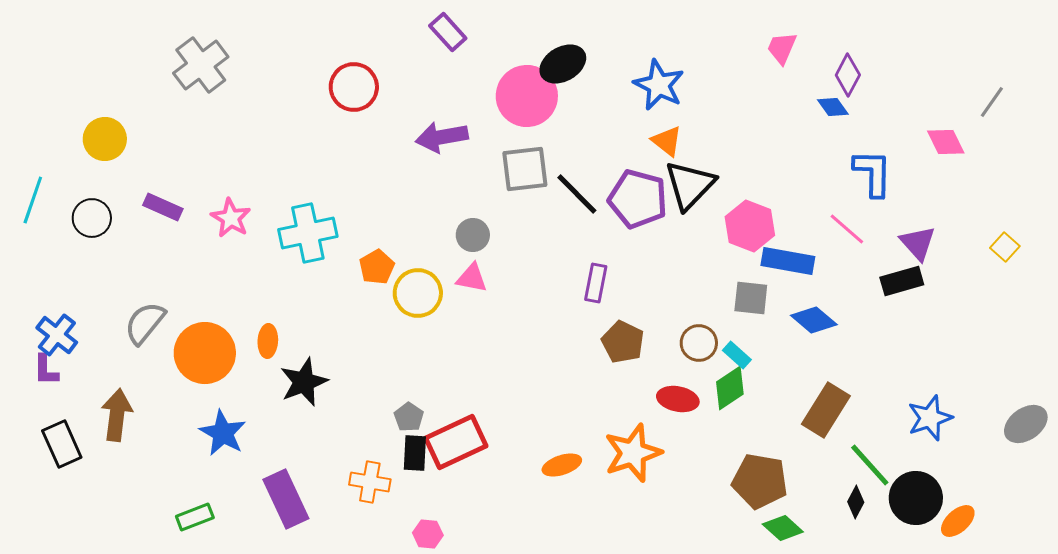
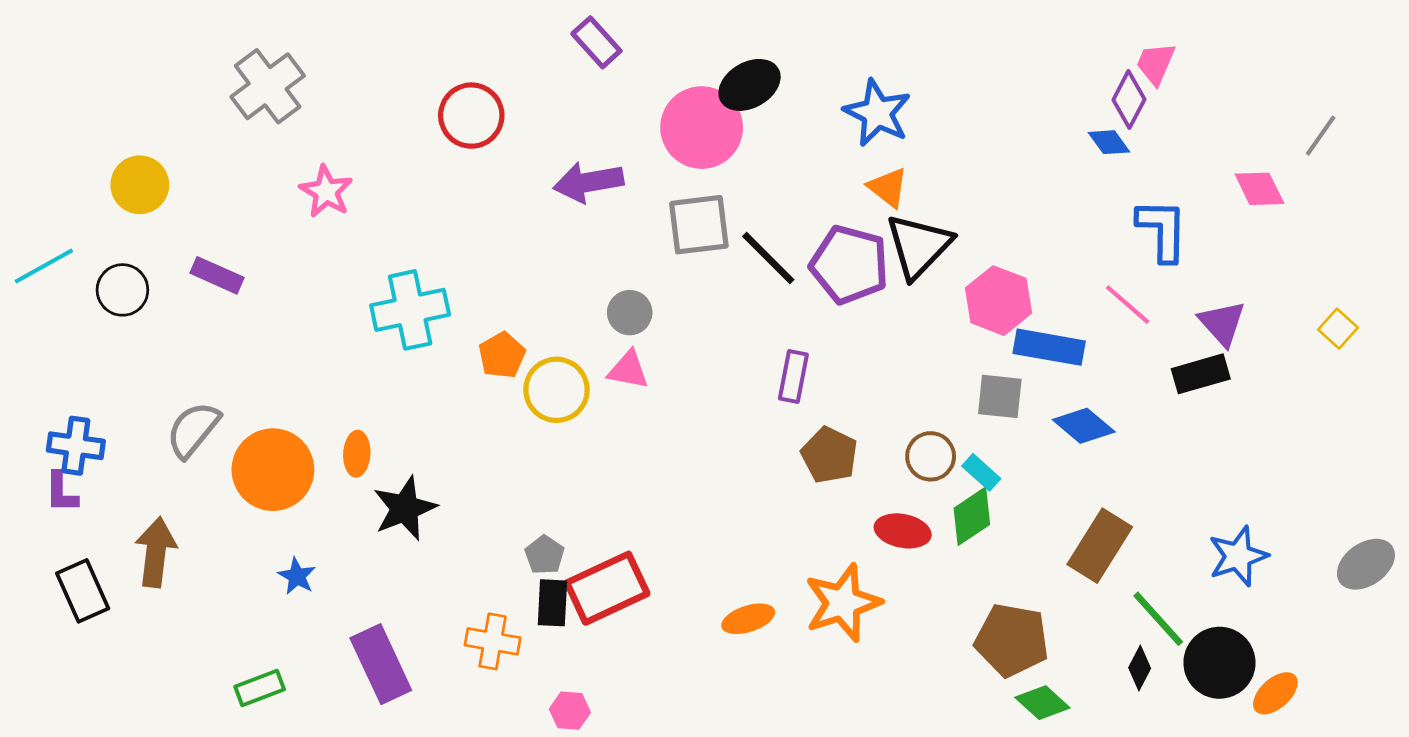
pink trapezoid: (782, 48) -> (1156, 64), moved
cyan line: (33, 200) -> (44, 266), turned 42
pink star: (231, 218) -> (326, 191), moved
blue cross: (57, 335) -> (76, 446), turned -30
blue star: (223, 433) -> (297, 576), size x0.6

